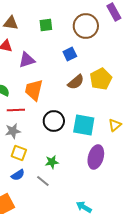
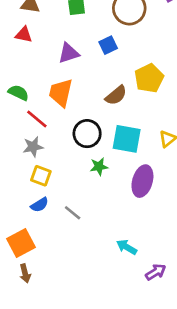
purple triangle: (27, 60) -> (69, 53), moved
brown semicircle: (76, 82) -> (116, 95), moved
red line: (16, 110) -> (37, 119), turned 42
green star: (52, 162) -> (99, 167), moved

